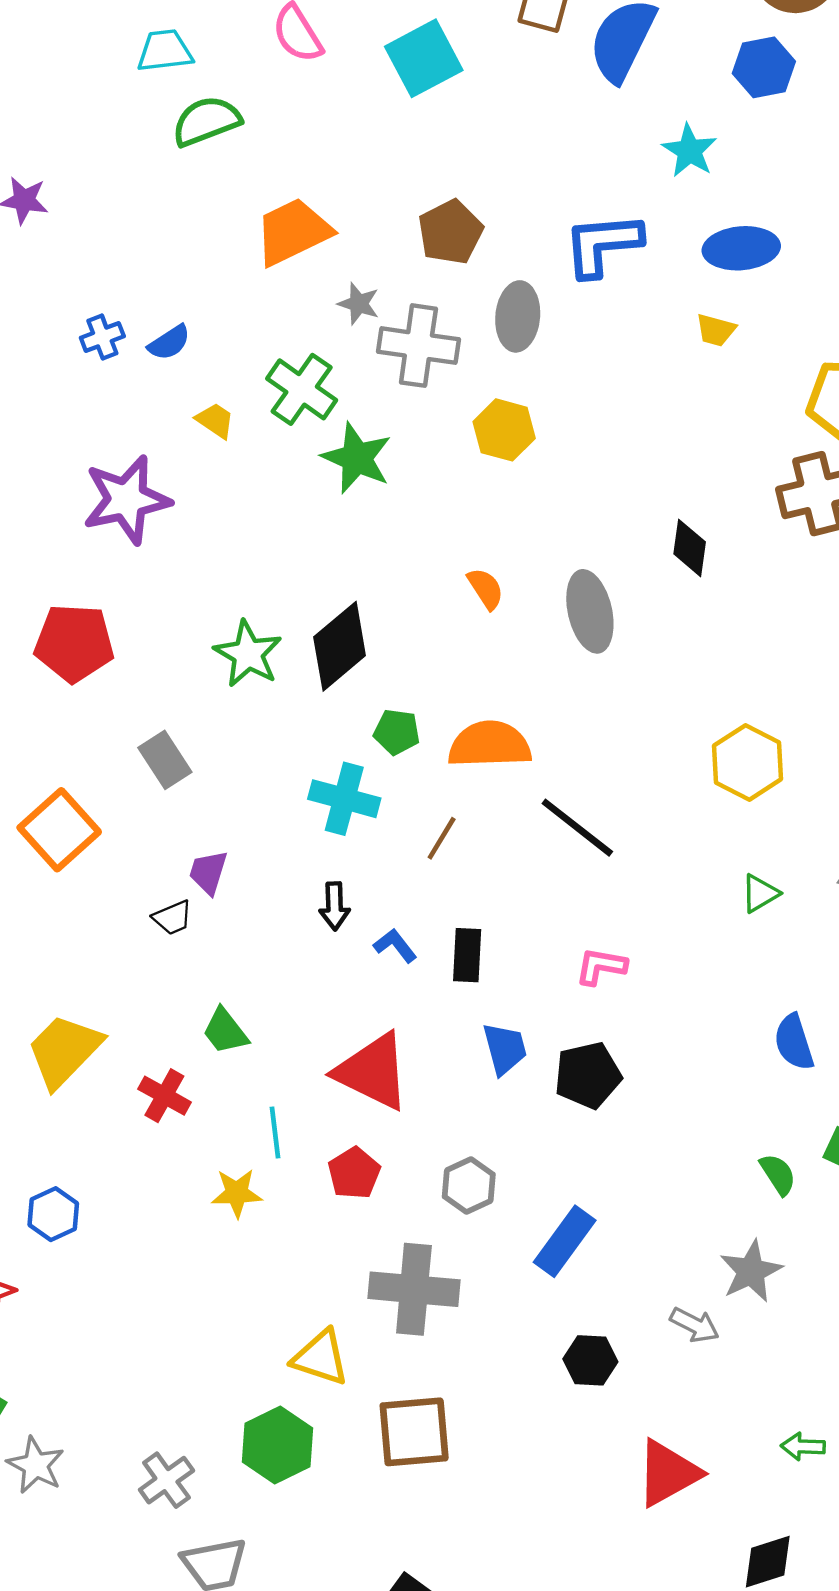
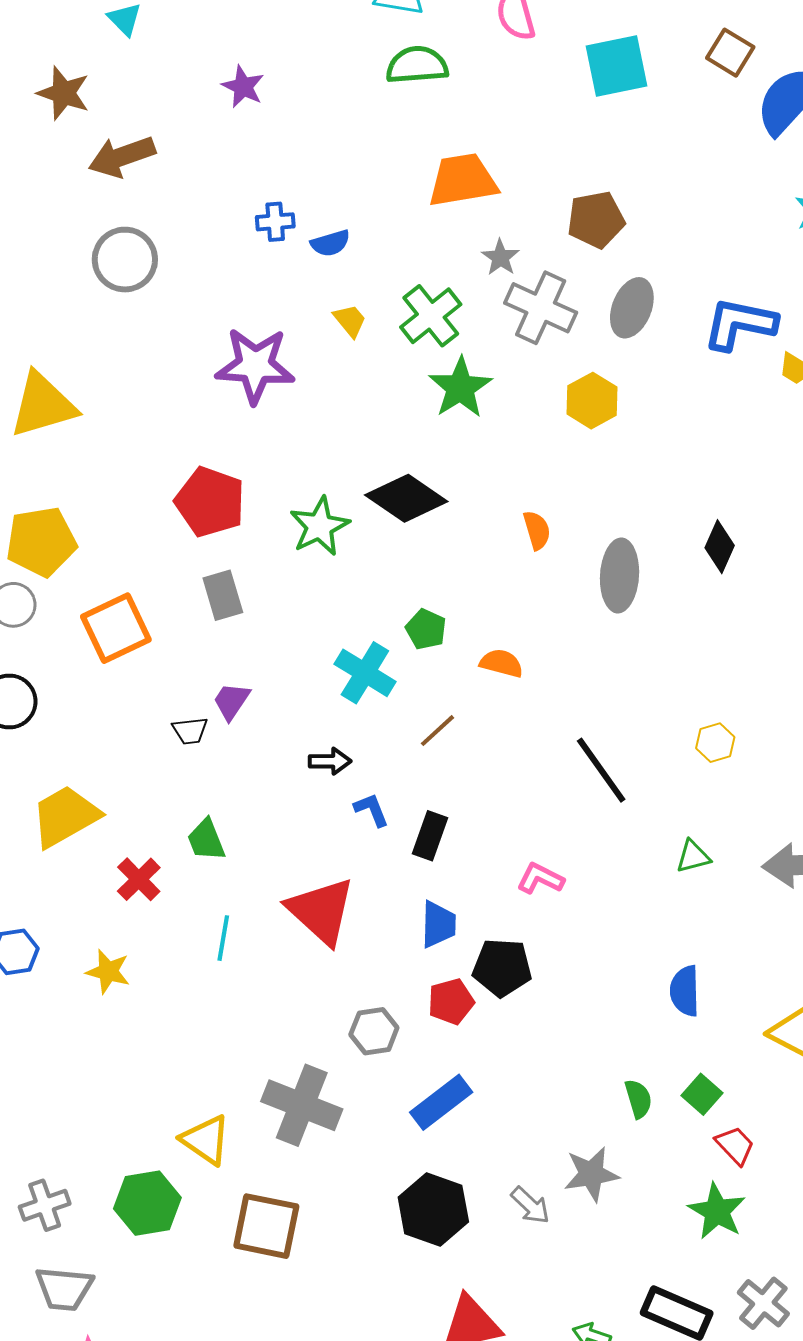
blue L-shape: (603, 244) -> (740, 324), moved
red pentagon: (74, 643) -> (210, 502), moved
black diamond: (340, 646) -> (406, 498), moved, turned 58
orange semicircle: (490, 745) -> (501, 663), size x0.6
yellow hexagon: (748, 762) -> (715, 743), size x0.6
black line: (577, 828) -> (601, 770), moved
black arrow: (334, 906) -> (330, 761), turned -105
red pentagon: (354, 1173) -> (451, 1001), moved
yellow star: (237, 1193) -> (108, 972), moved
black hexagon: (590, 1360) -> (433, 1209), size x1.5

